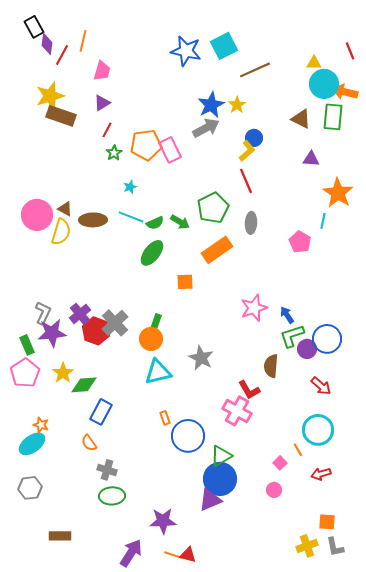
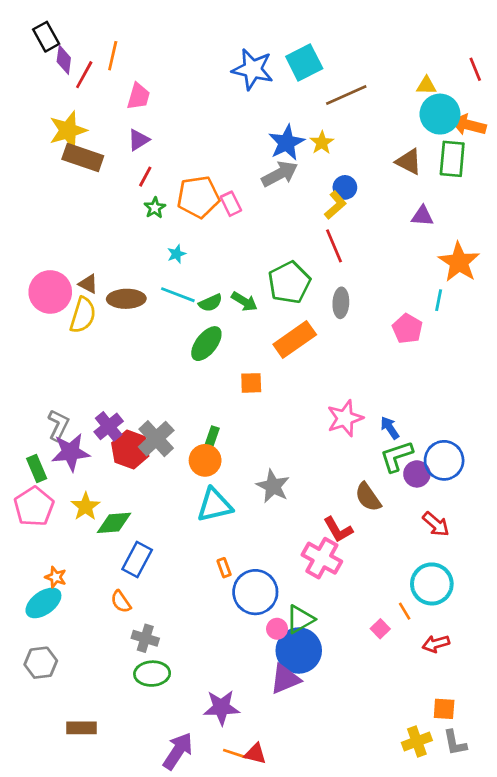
pink rectangle: (170, 150) -> (231, 204), size x0.7
brown semicircle: (271, 366) -> (368, 497), turned -40
pink circle: (274, 490) -> (277, 629), moved

